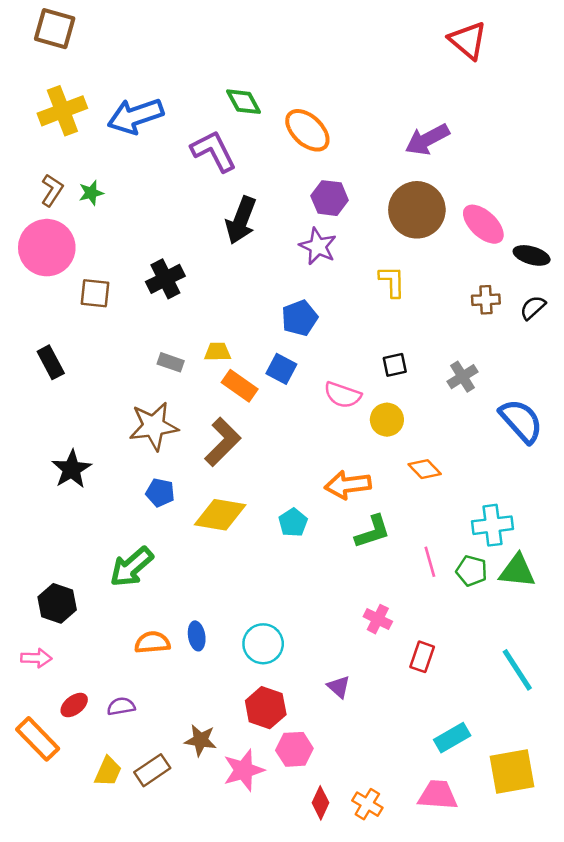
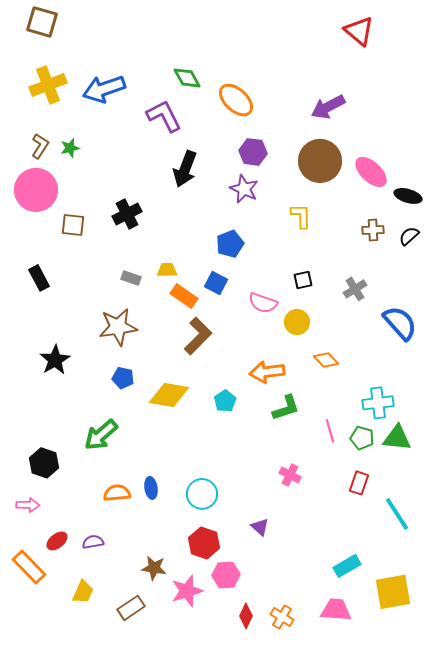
brown L-shape: (223, 442) -> (198, 336), moved
red rectangle: (422, 657) -> (359, 483), moved
brown rectangle: (152, 770) -> (131, 608), moved

